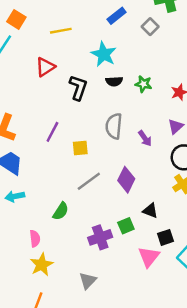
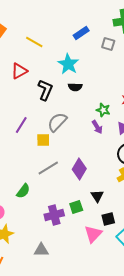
gray square: (150, 27) -> (108, 44), turned -32
yellow line: (61, 31) -> (34, 42), turned 36
green star: (143, 84) -> (103, 110), moved
gray semicircle: (114, 126) -> (57, 122), moved, turned 35
purple arrow: (145, 138) -> (97, 127), moved
black triangle: (150, 211) -> (97, 196), turned 32
gray triangle: (88, 281) -> (41, 250), turned 42

